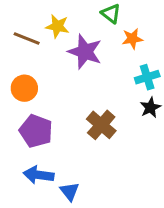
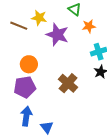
orange circle: (24, 88) -> (29, 64), moved
purple pentagon: (36, 131) -> (25, 87), turned -30
blue arrow: (39, 175) -> (26, 116), turned 90

